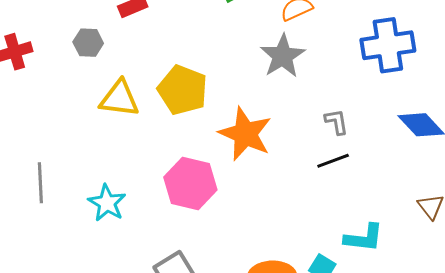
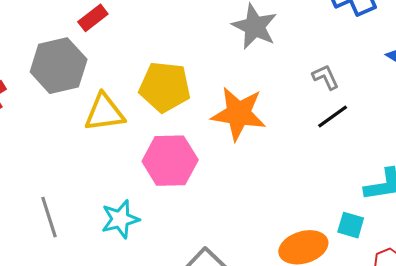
gray hexagon: (88, 43) -> (59, 66), size x1.8
pink hexagon: (190, 183) -> (170, 161), moved
cyan star: (107, 203) -> (120, 219), turned -30

